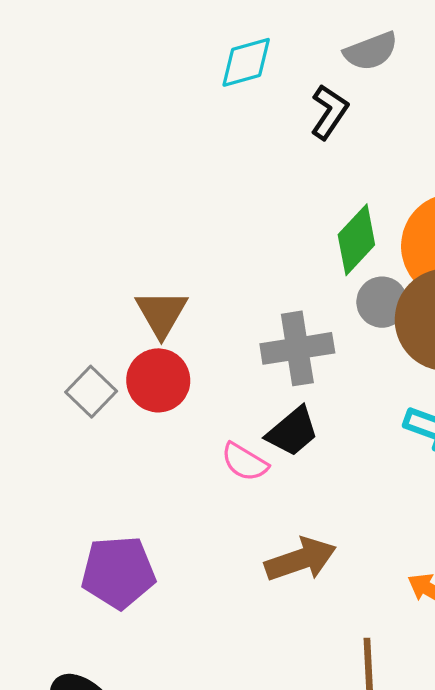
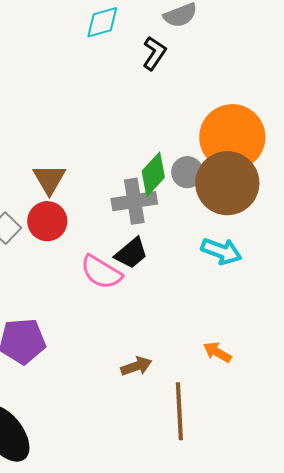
green diamond: (356, 240) -> (153, 174), moved
pink semicircle: (245, 462) -> (101, 272), size x1.4
brown arrow: (301, 559) -> (136, 366), moved, size x0.7

